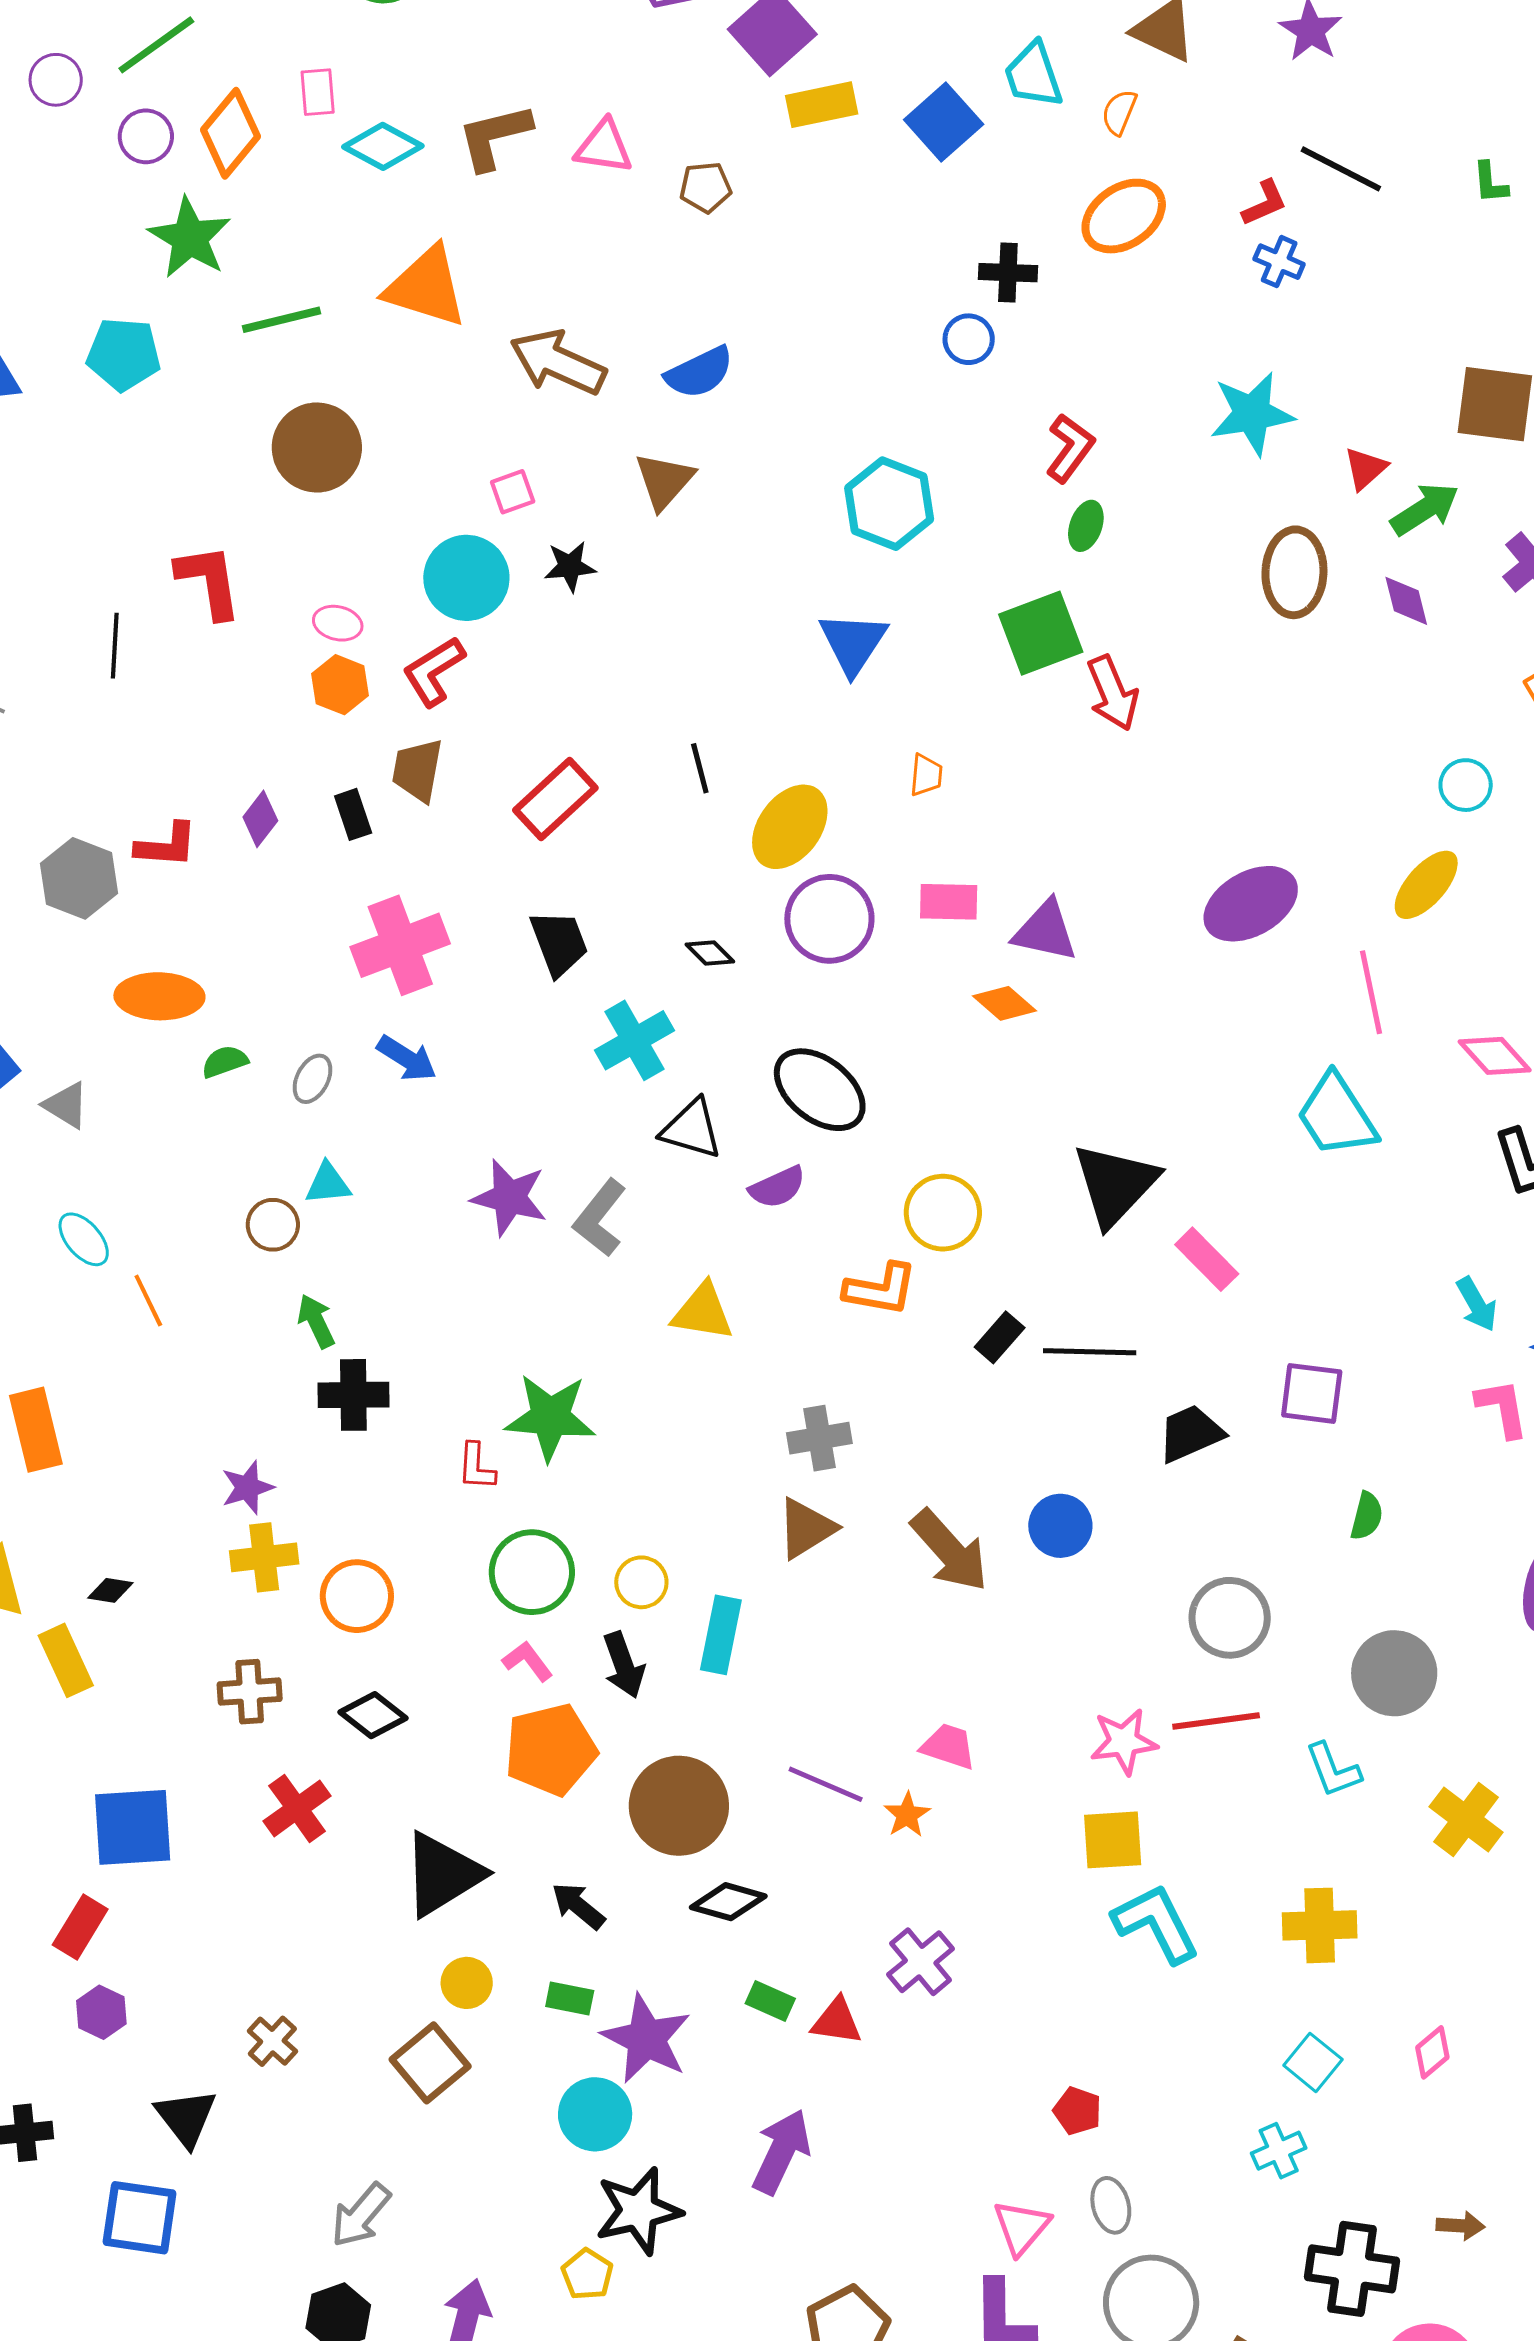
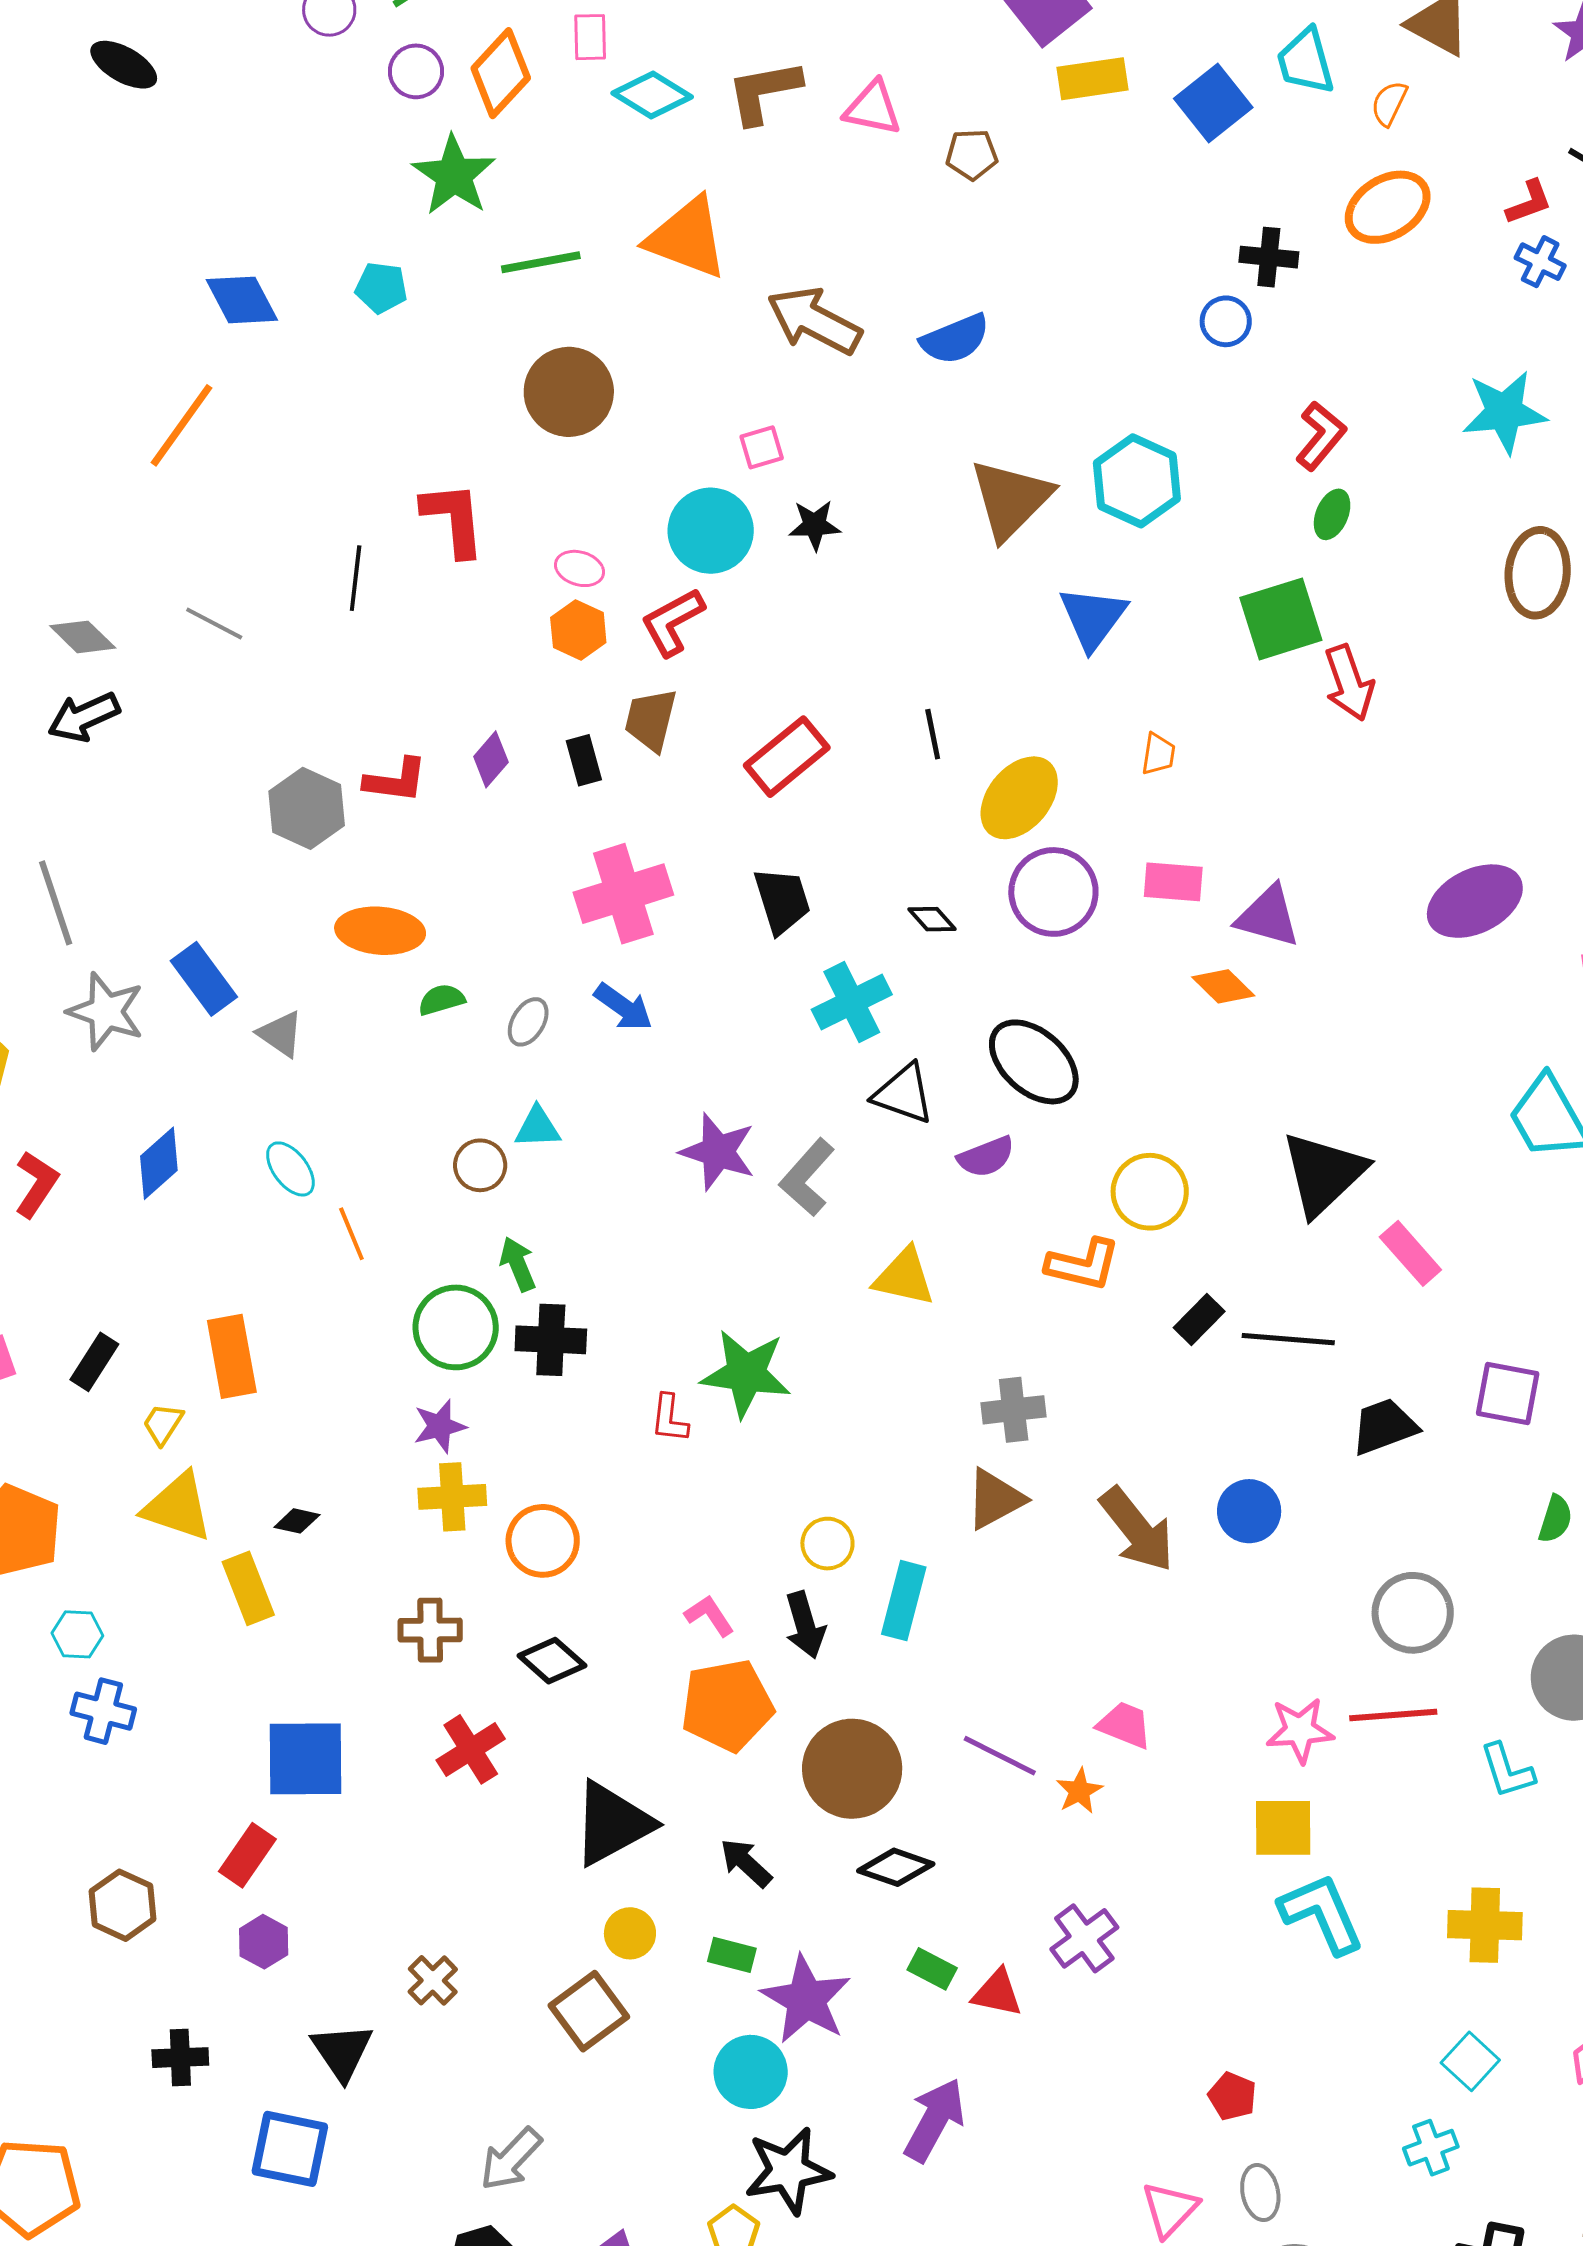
cyan pentagon: (124, 354) -> (381, 288), size x0.7
brown triangle: (664, 481) -> (1011, 499), moved, size x1.4
green circle: (532, 1572) -> (456, 1327), moved

